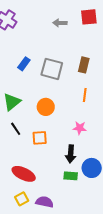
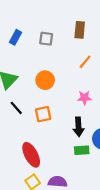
gray square: (52, 69) -> (46, 39), size x0.6
orange line: (85, 95) -> (85, 62), turned 40
red ellipse: (24, 174) -> (31, 155), turned 45

